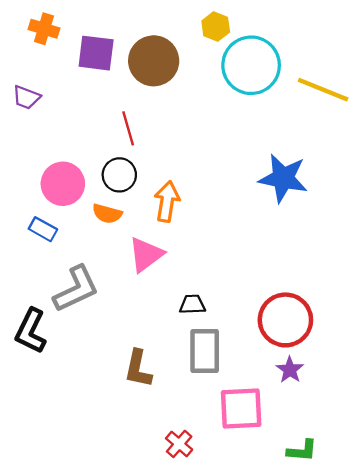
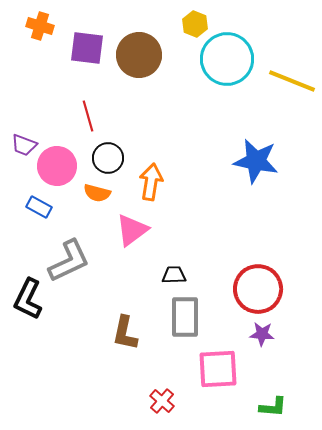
purple trapezoid: (26, 97) -> (24, 145), moved
red line: (128, 128) -> (88, 116), moved
purple star: (290, 370) -> (262, 334), turned -30

